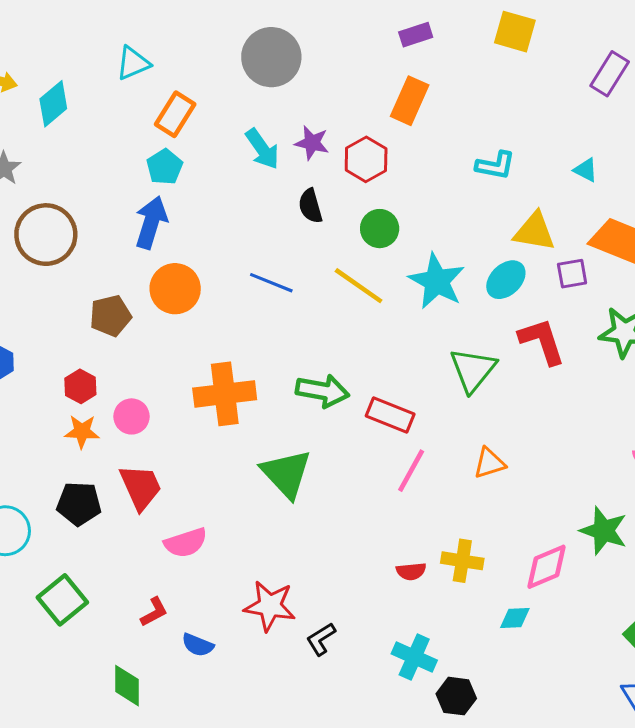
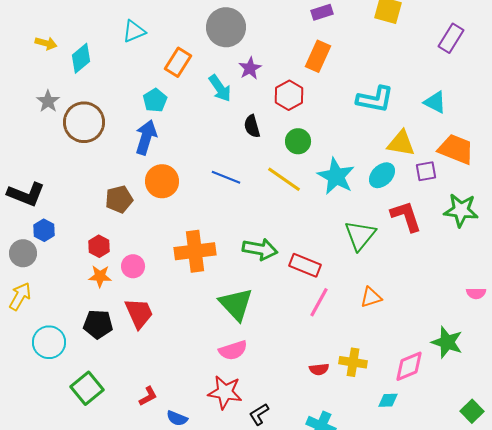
orange rectangle: (175, 114) -> (178, 62), moved
purple star: (312, 143) -> (250, 68), moved, turned 30
cyan L-shape: (495, 165) -> (375, 99), size x1.4
cyan triangle: (586, 170) -> (435, 102), size x1.4
brown circle: (46, 235) -> (84, 122), moved
pink semicircle: (186, 543) -> (233, 350), moved

